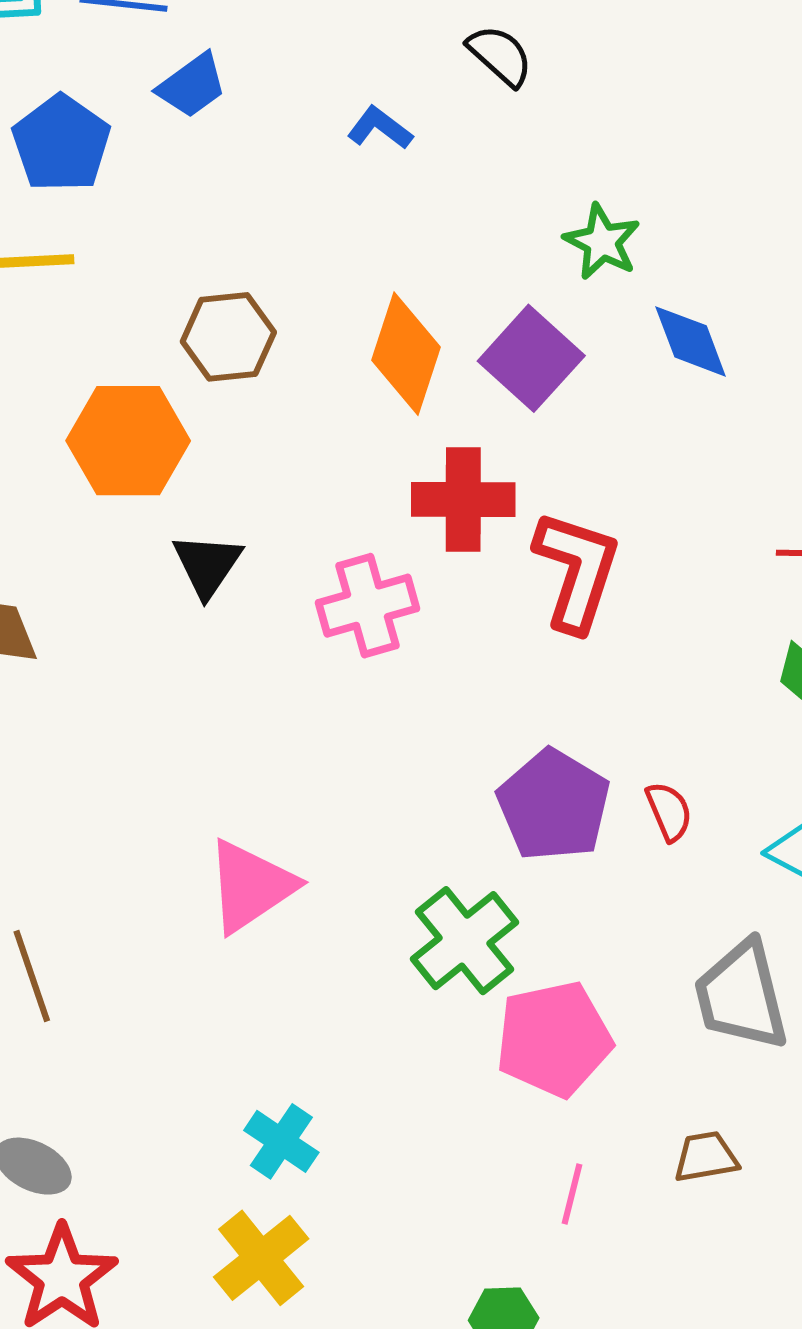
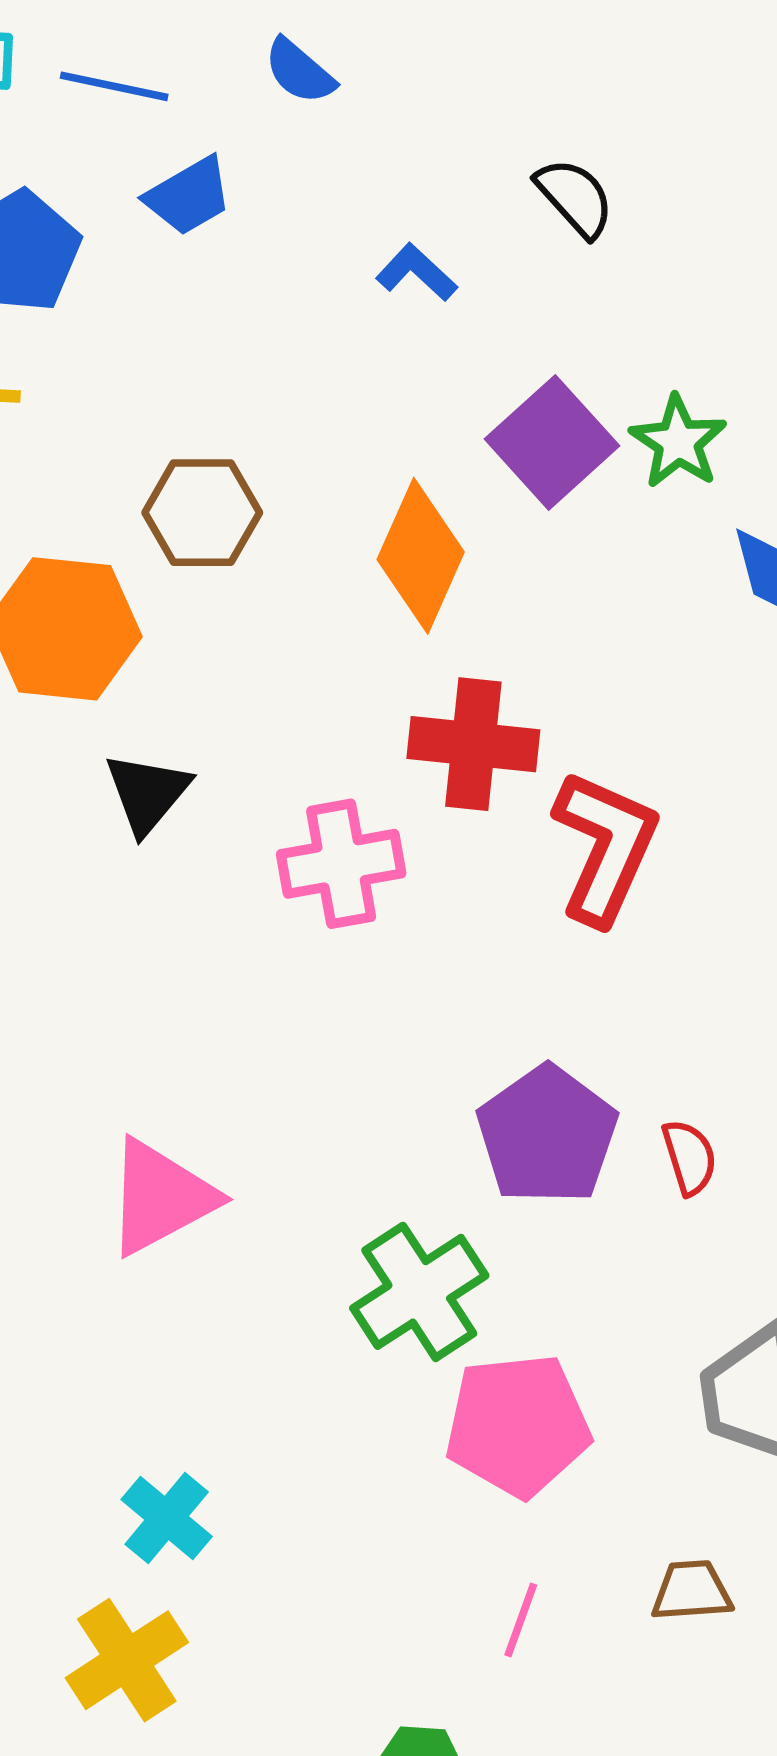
purple square: (531, 358) -> (552, 442), moved

